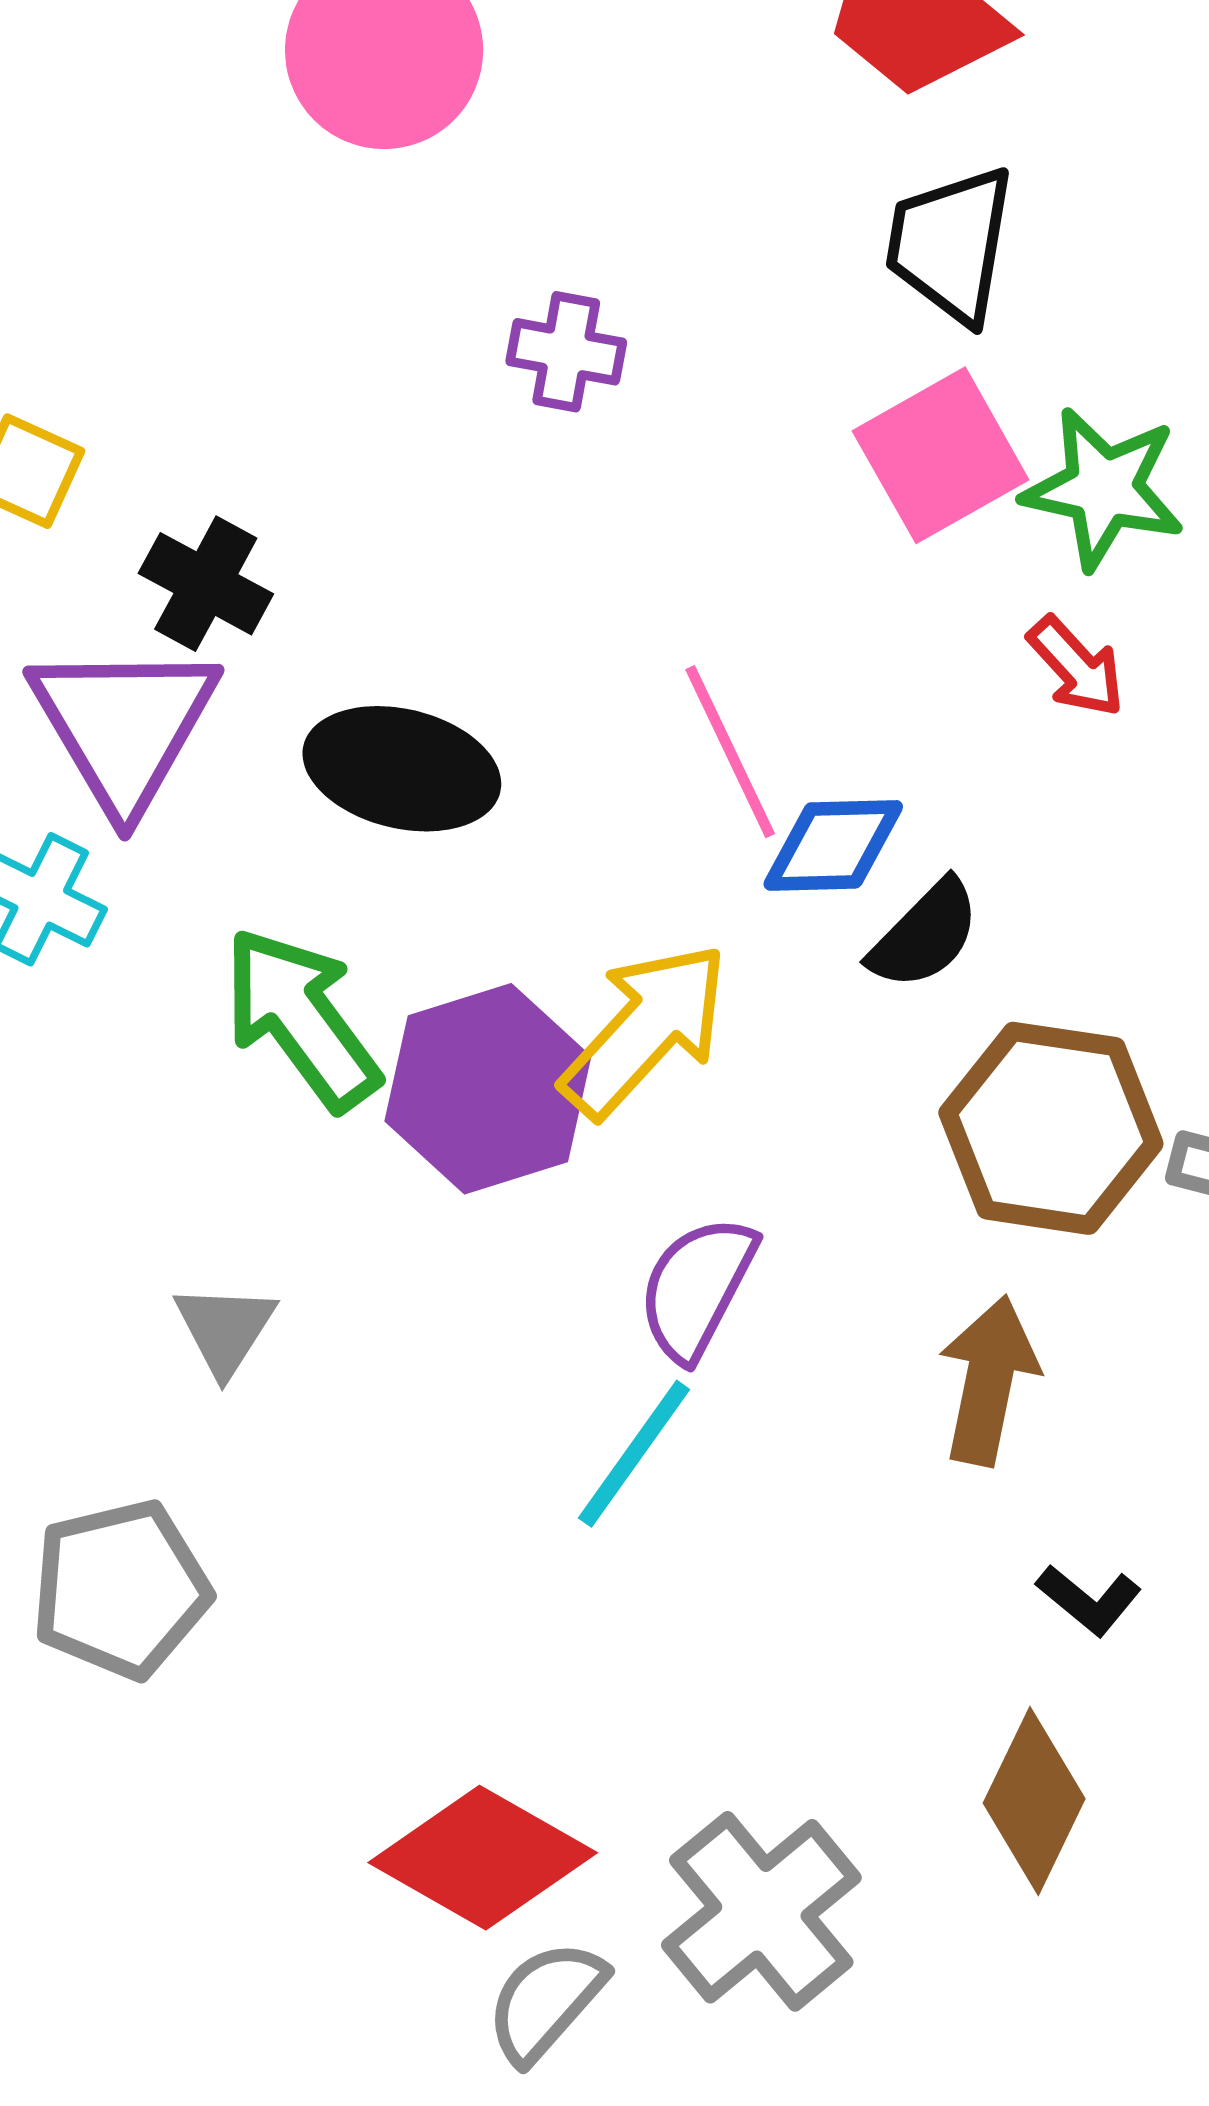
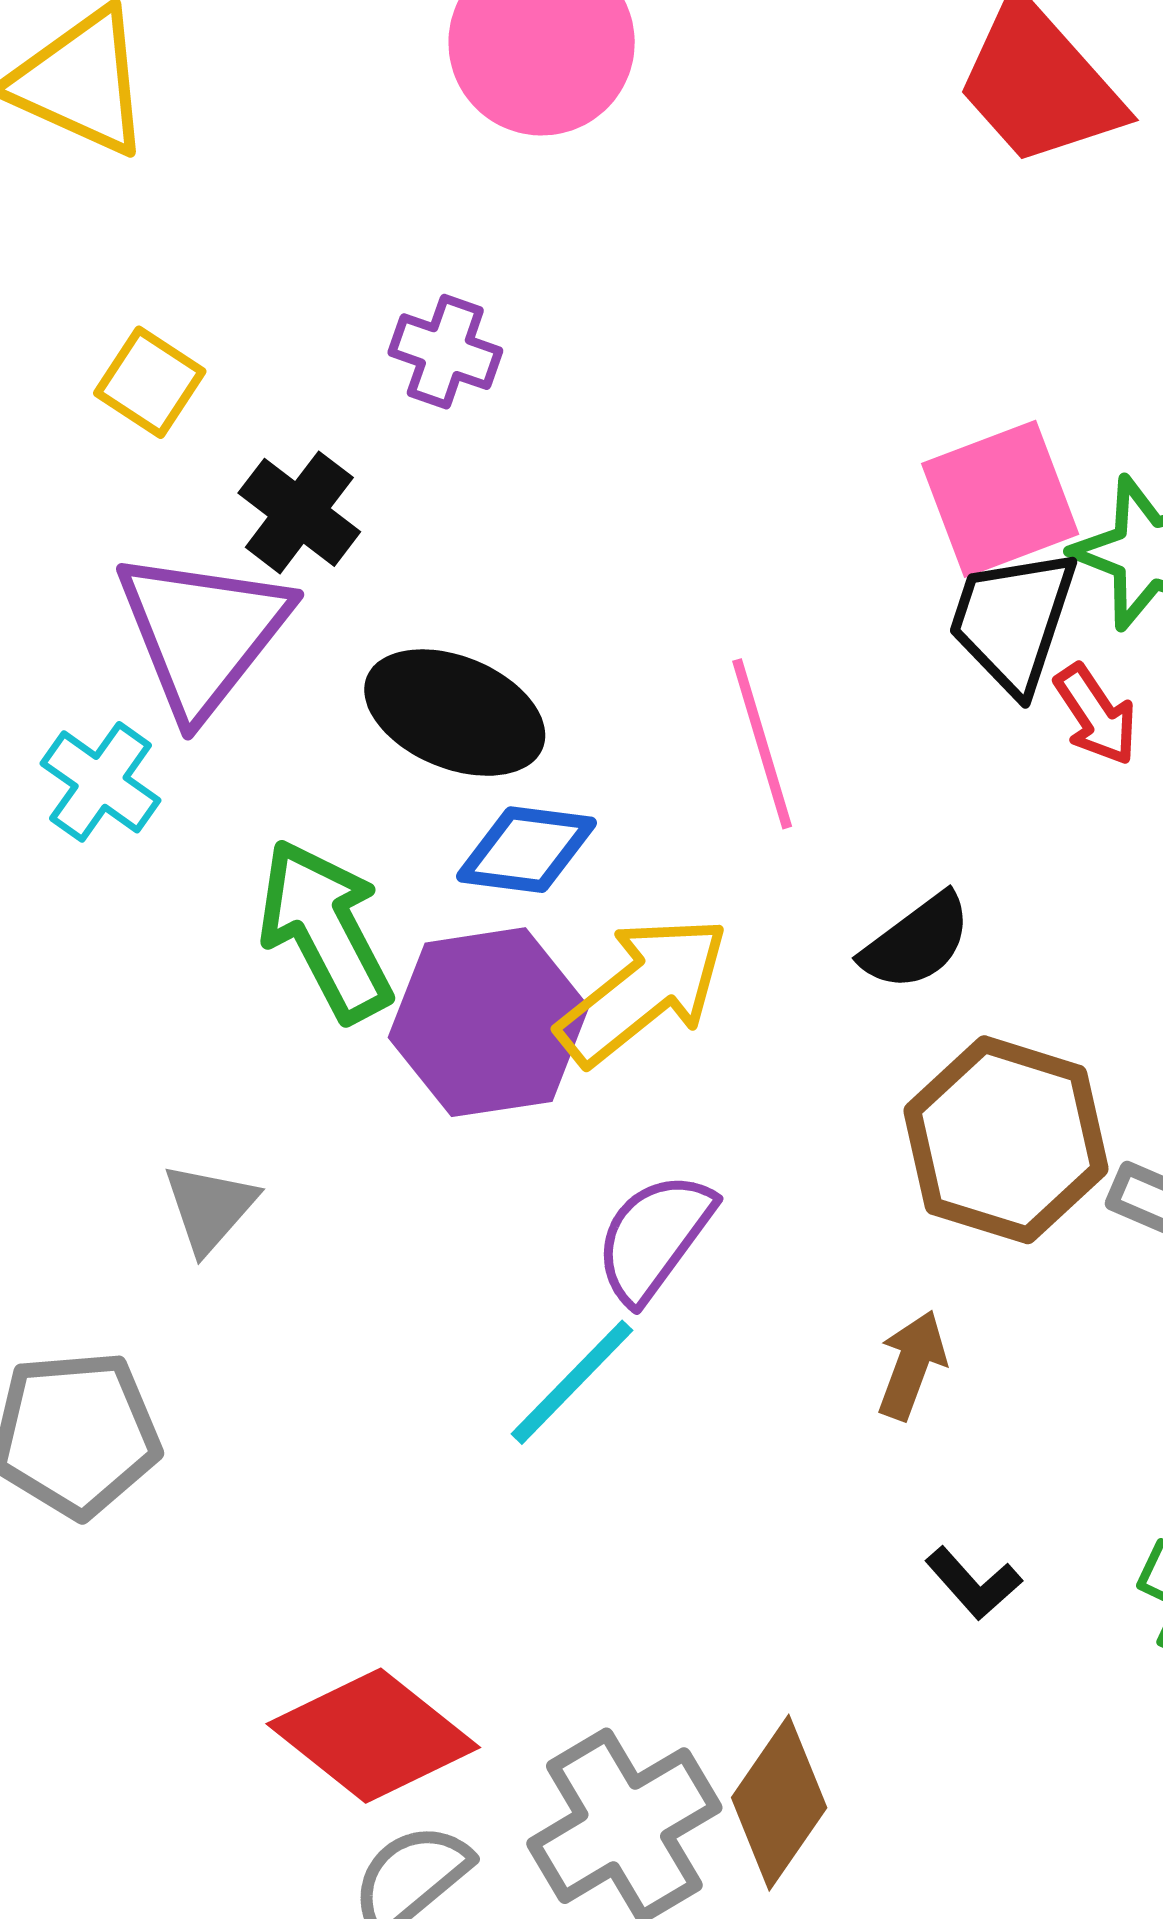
black trapezoid: (951, 244) -> (1013, 621), moved
purple cross: (566, 352) -> (445, 352), moved
blue diamond: (833, 845) -> (526, 850), moved
brown arrow: (989, 1380) -> (912, 1365), size x0.7
brown diamond: (1034, 1801) -> (779, 1803), moved

